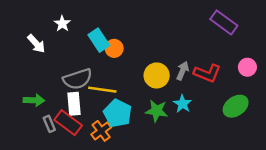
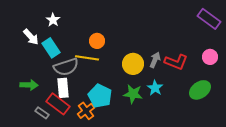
purple rectangle: (224, 22) -> (209, 19), moved
cyan rectangle: (99, 40) -> (51, 48), moved
yellow line: (102, 90) -> (87, 58), moved
gray rectangle: (49, 124) -> (42, 113), moved, turned -32

